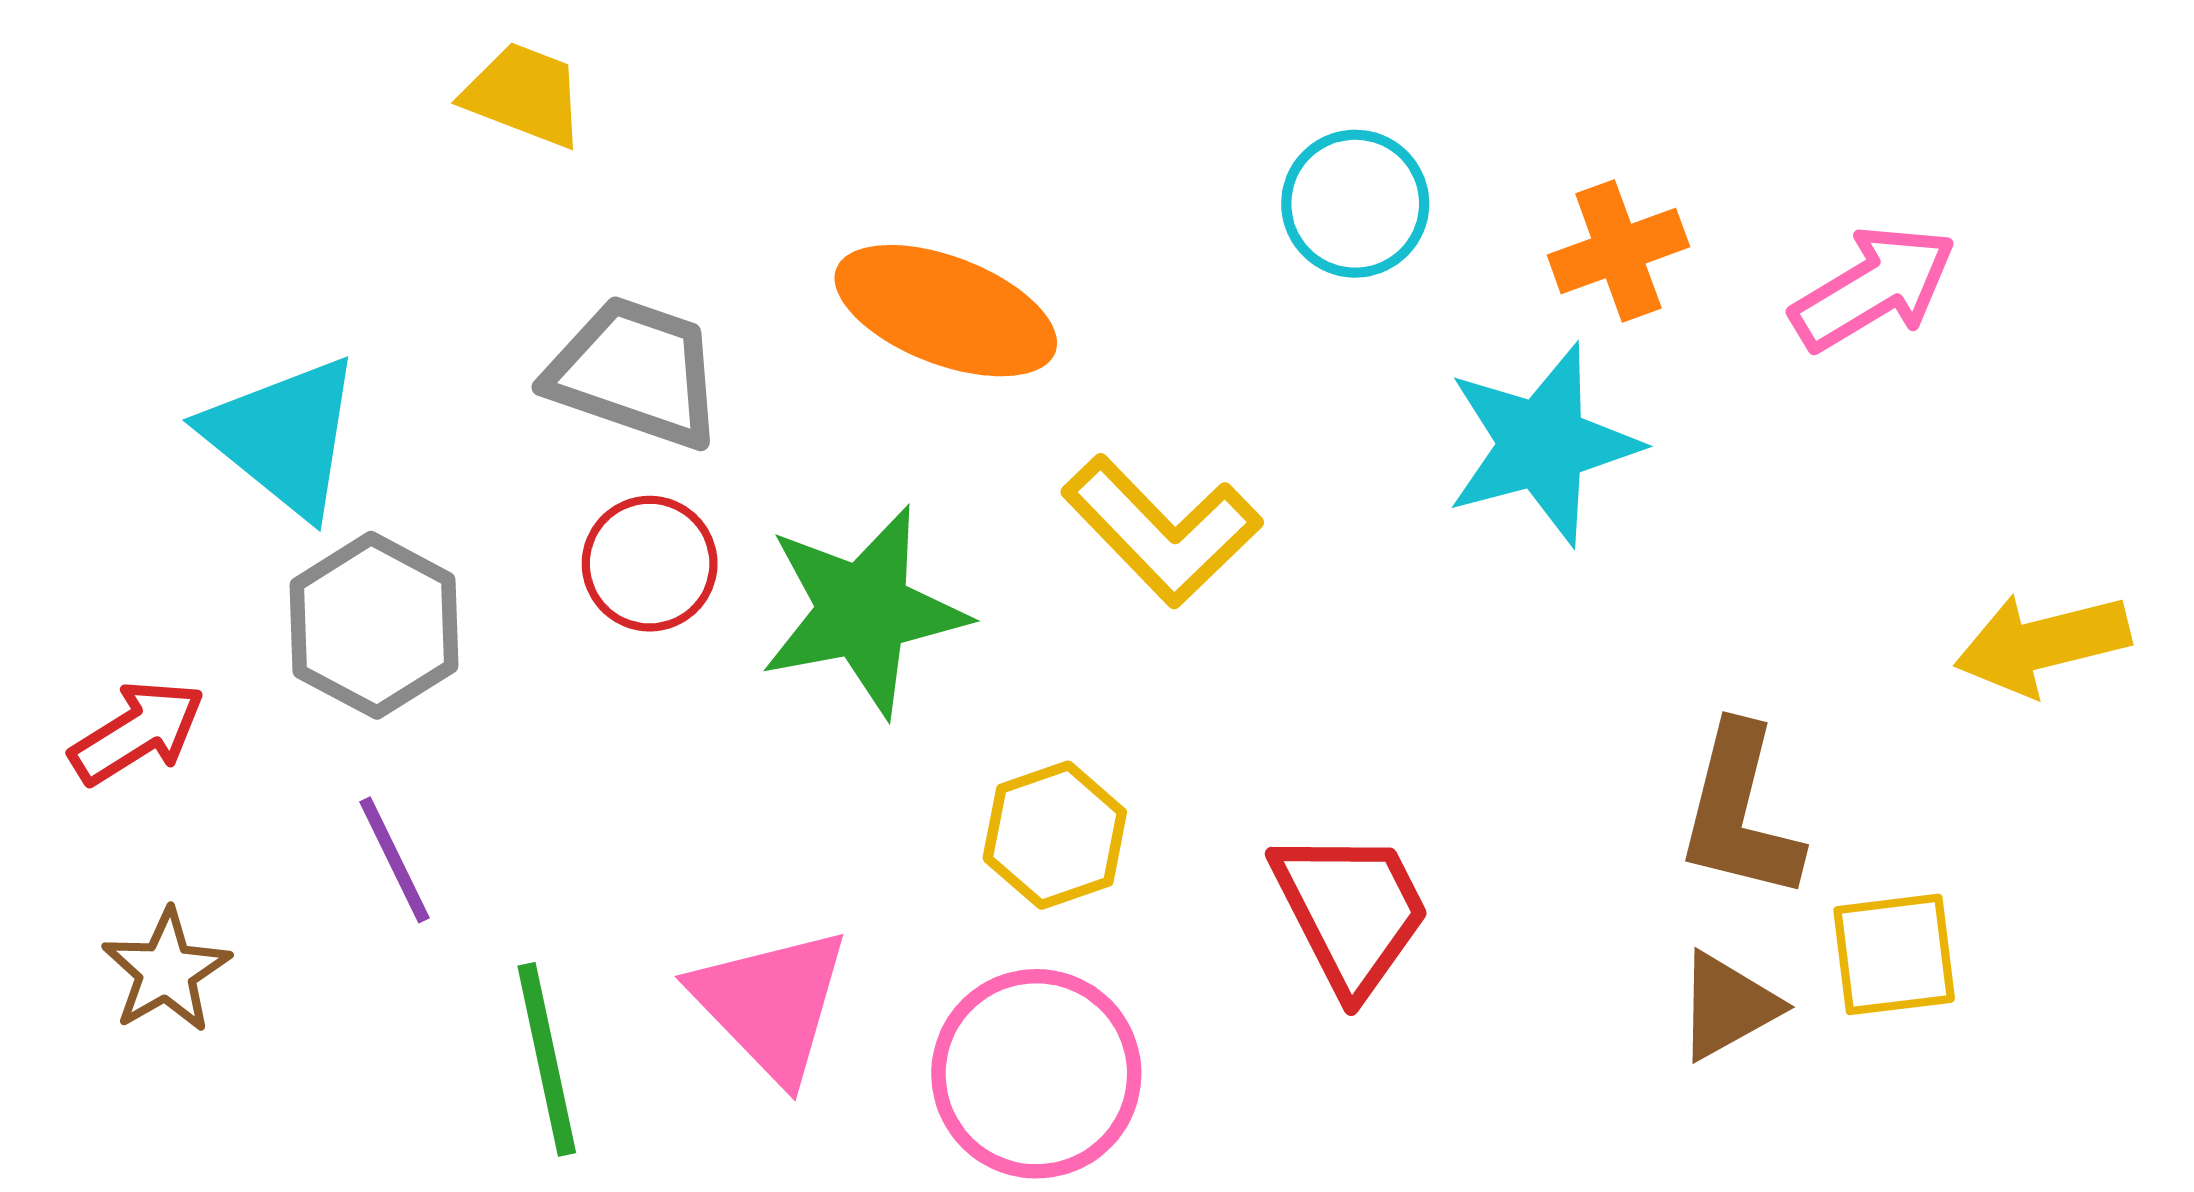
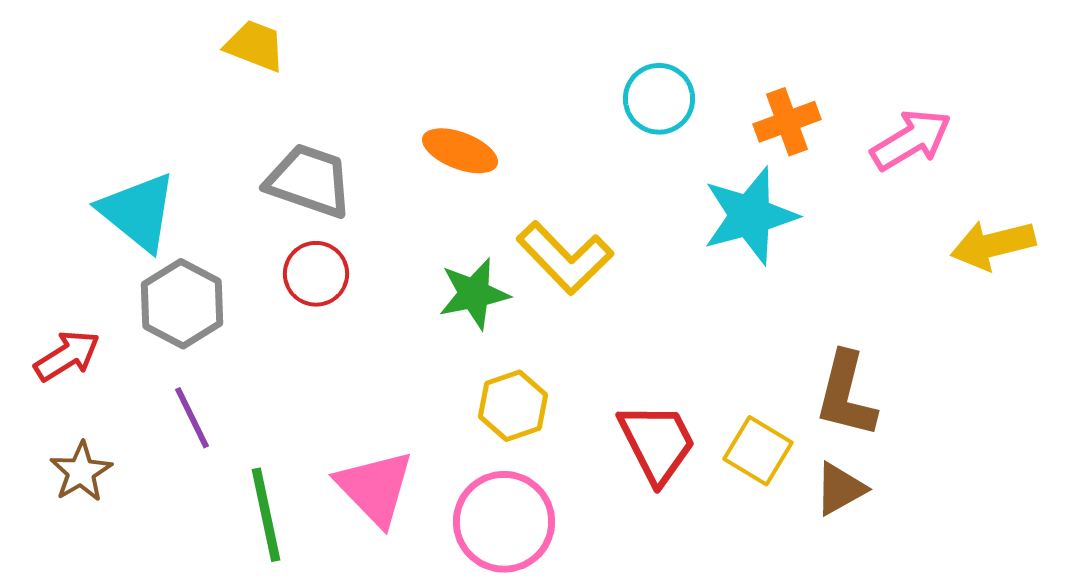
orange ellipse: (946, 311) -> (460, 151), size x0.7
green star: (864, 611) -> (474, 294), moved, size x0.7
yellow arrow: (2042, 644) -> (993, 245), moved
yellow square: (1894, 954) -> (758, 451), moved, turned 38

